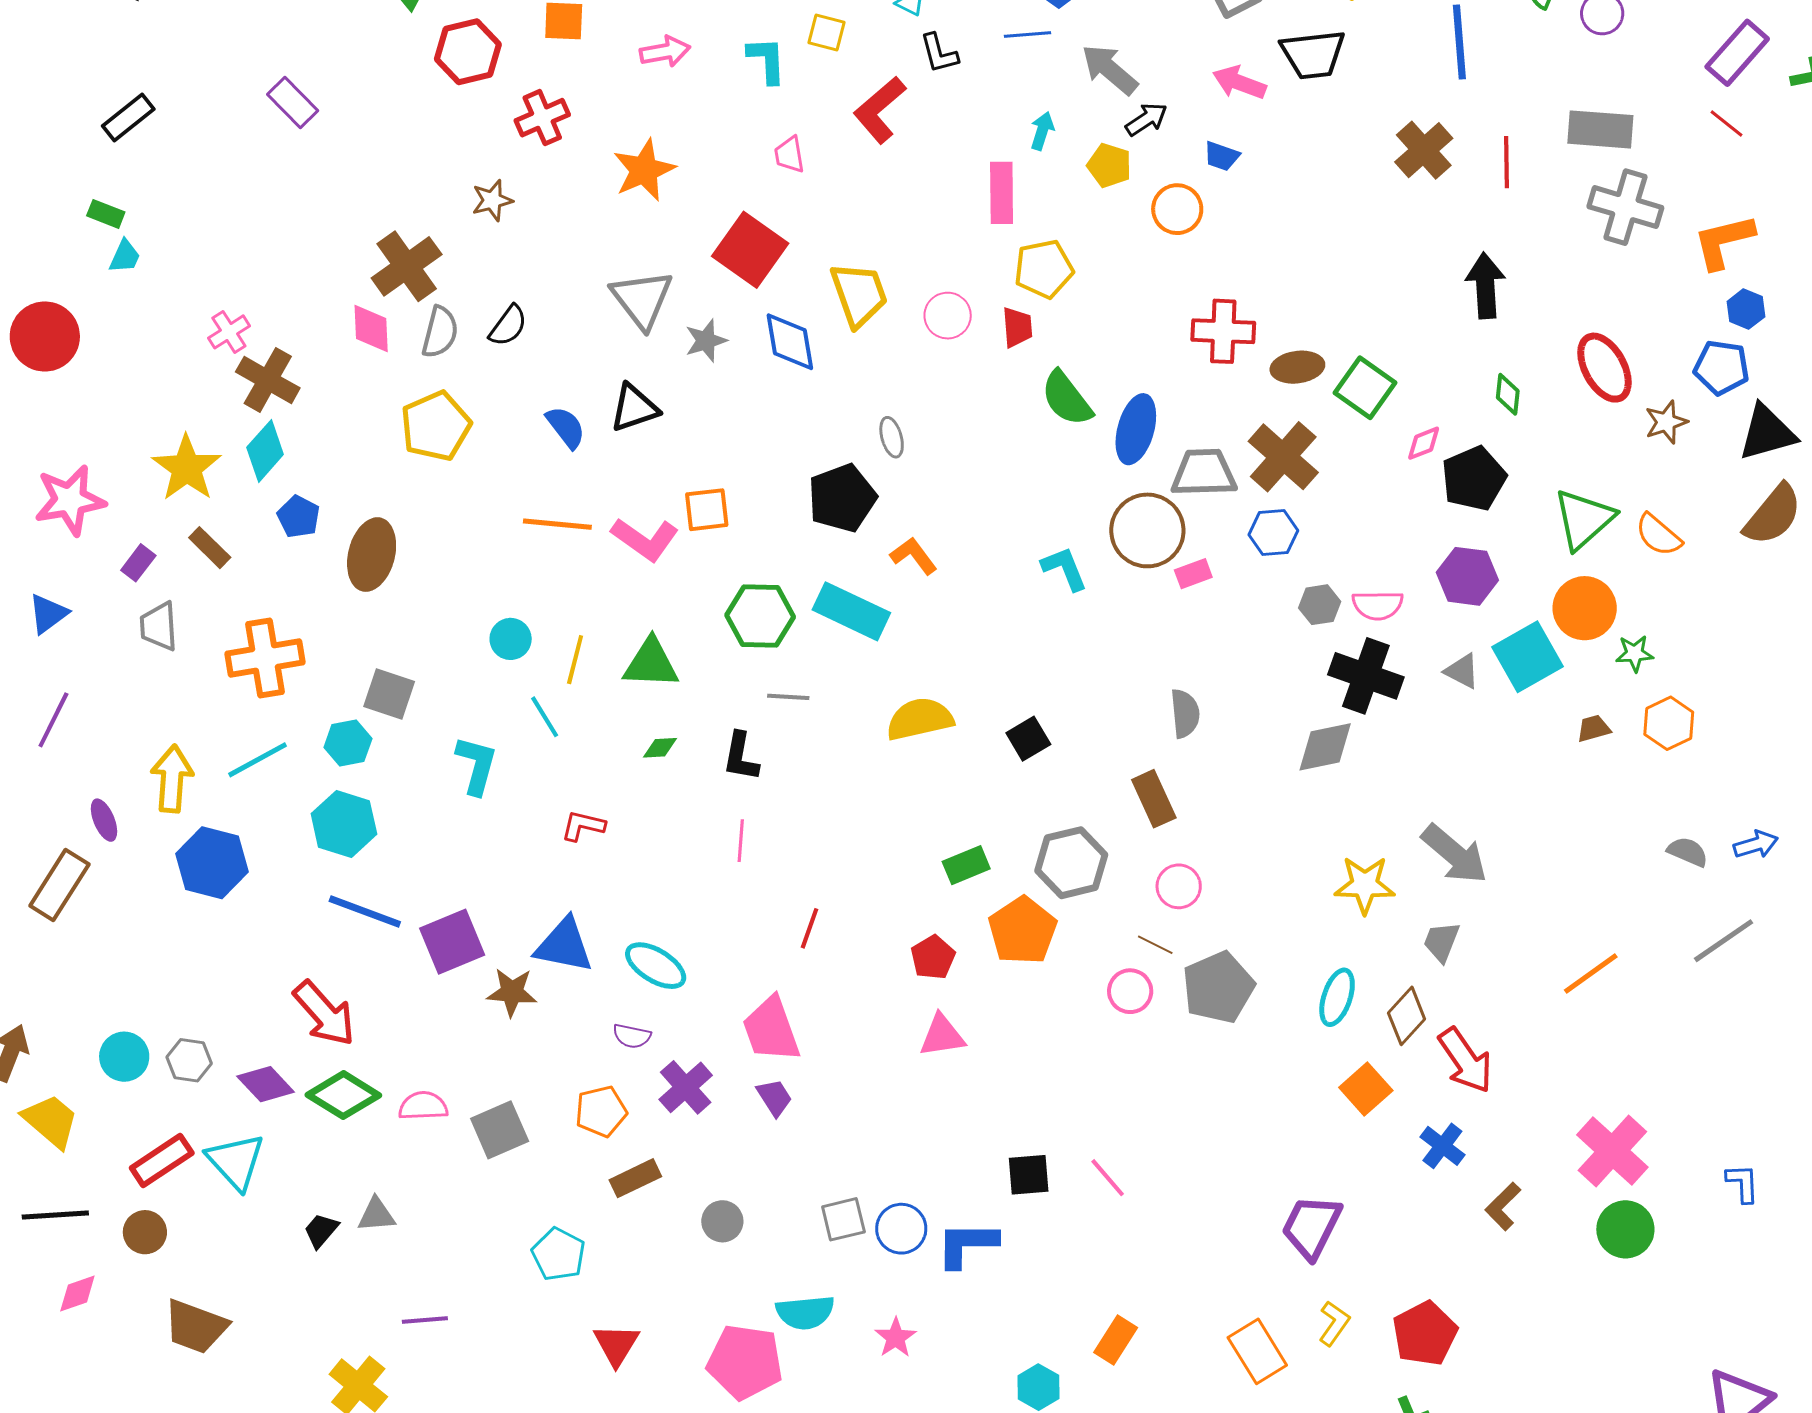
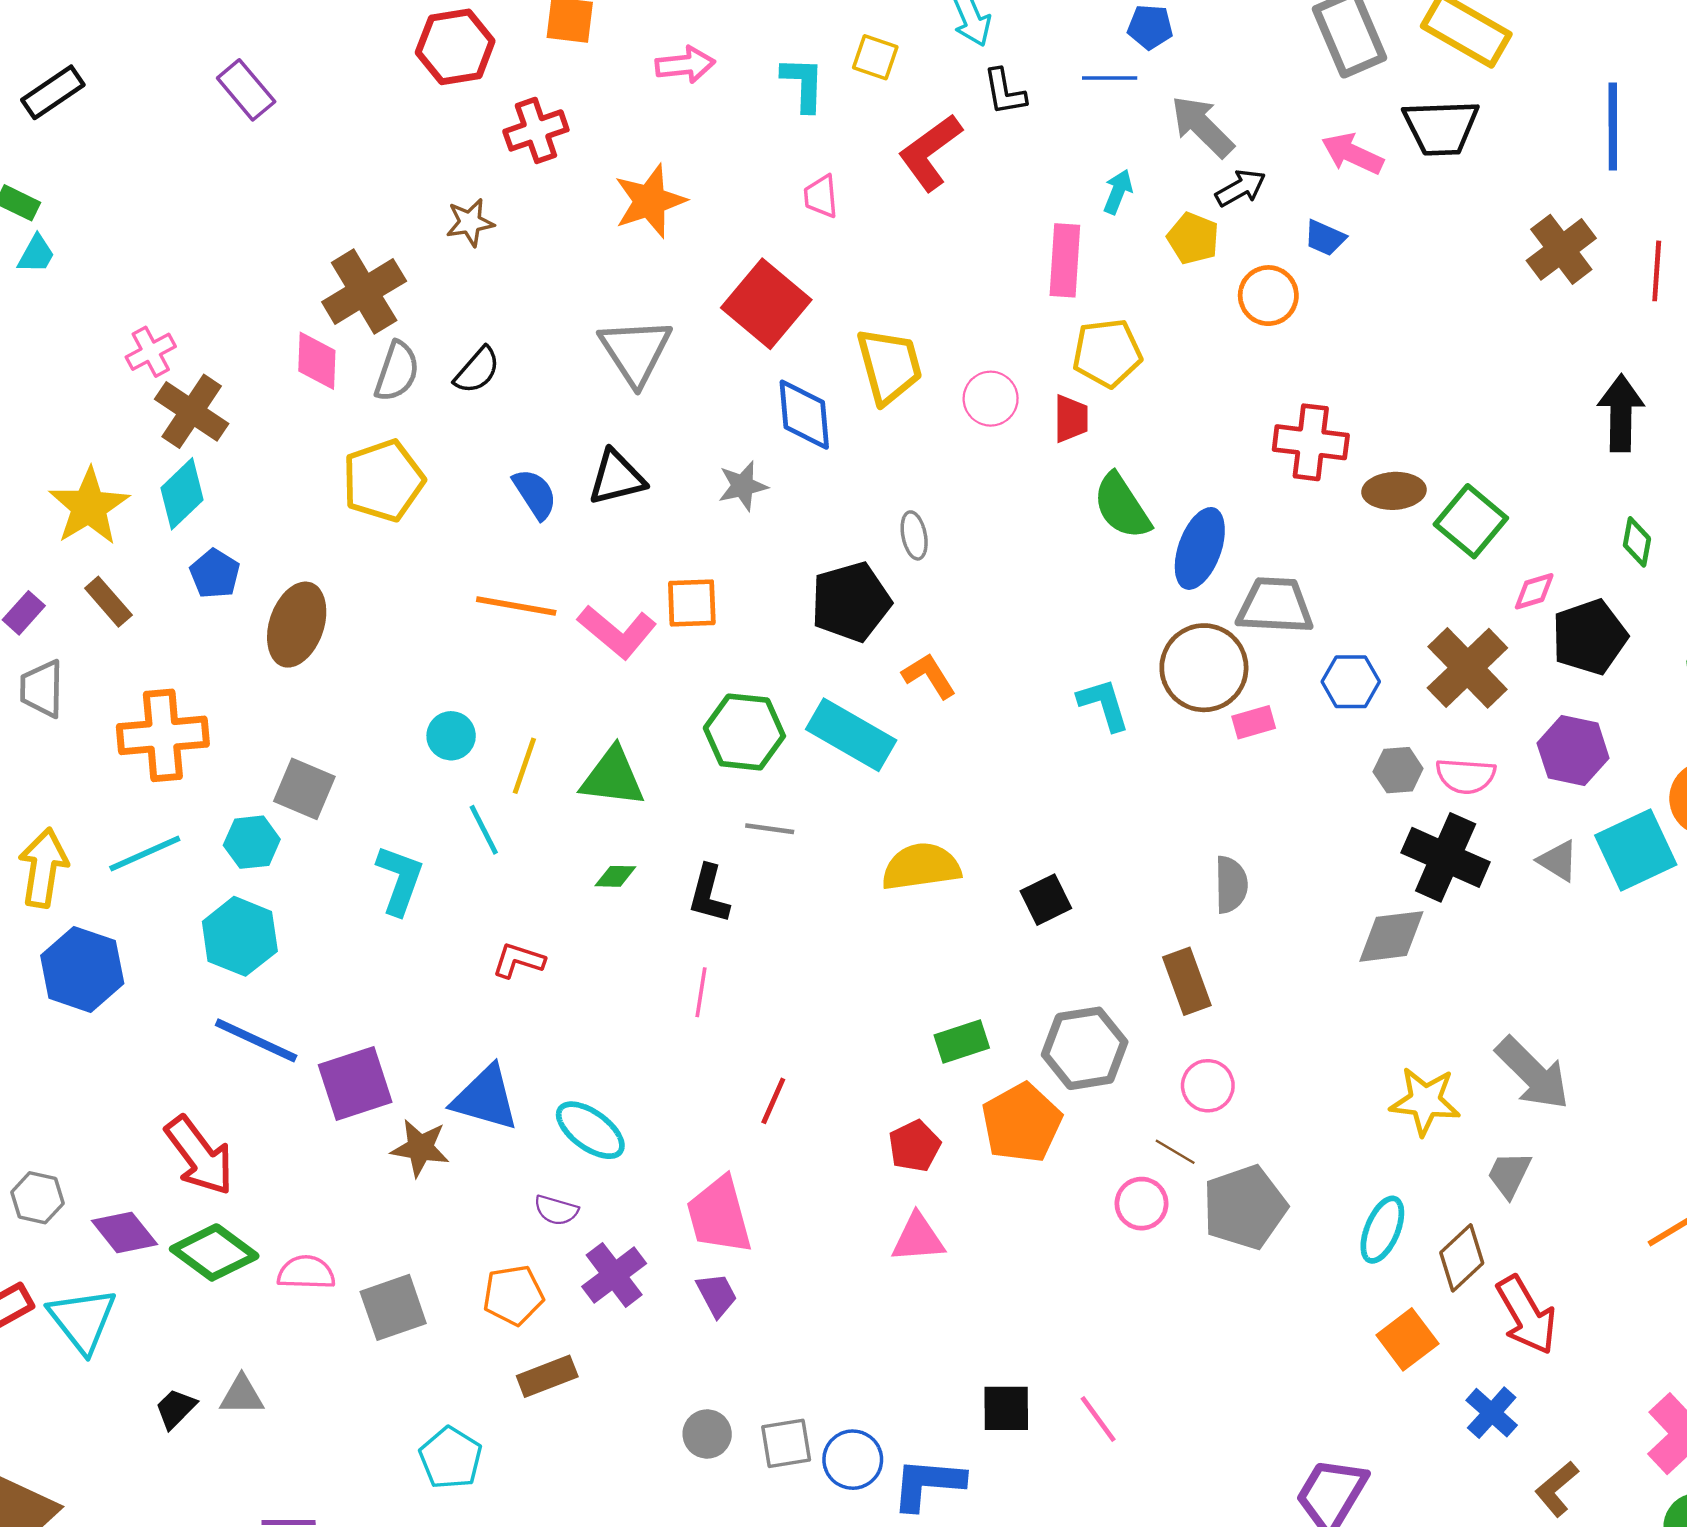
gray star: (706, 341) -> (743, 486), moved
brown cross: (1283, 457) -> (1467, 668), moved
gray circle: (722, 1221) -> (707, 1434), moved

